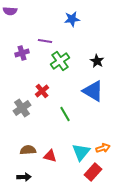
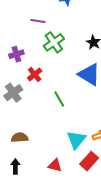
purple cross: (22, 53) -> (16, 54), moved
red triangle: (50, 156) -> (55, 165), moved
black arrow: (24, 177) -> (15, 166), turned -88

